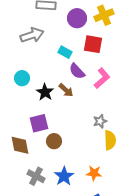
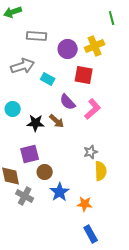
cyan rectangle: (65, 52) -> (48, 79), moved
black star: (45, 92) -> (36, 123), turned -30
gray cross: (36, 176) -> (25, 196), moved
blue star: (64, 176) -> (60, 192), moved

